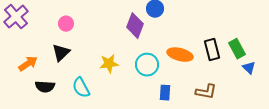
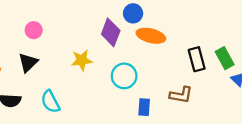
orange ellipse: (180, 55) -> (151, 36), moved
yellow star: (109, 64) -> (82, 60), moved
brown L-shape: (206, 92) -> (181, 95), moved

